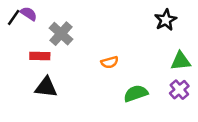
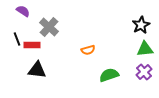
black line: (14, 17) -> (17, 39), moved, turned -56
black star: (166, 20) -> (141, 25), moved

